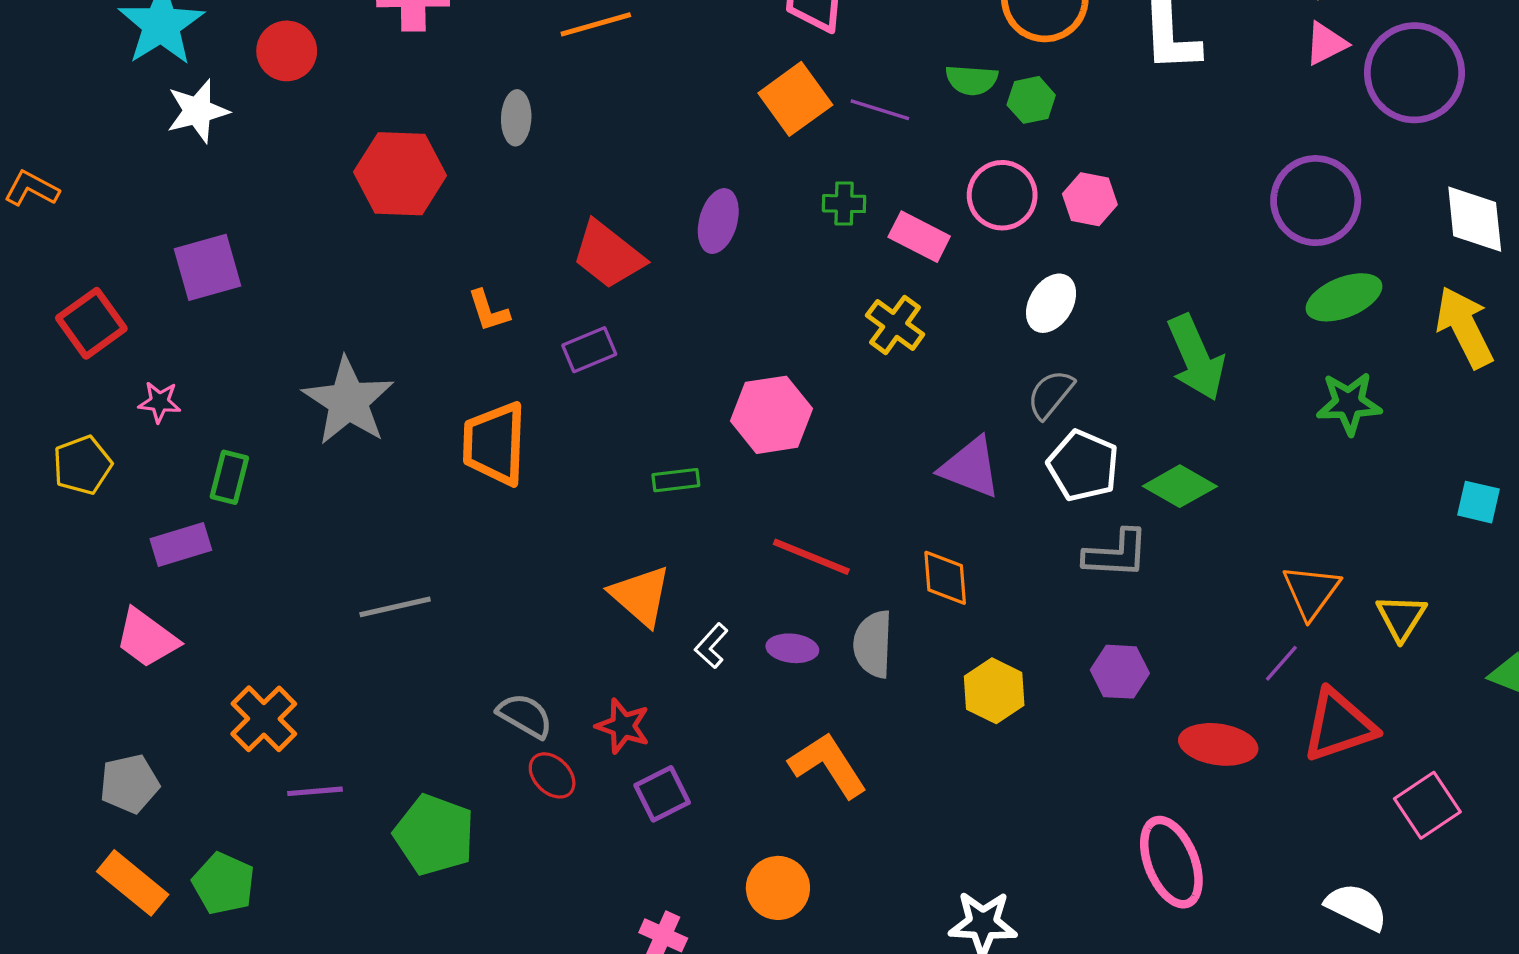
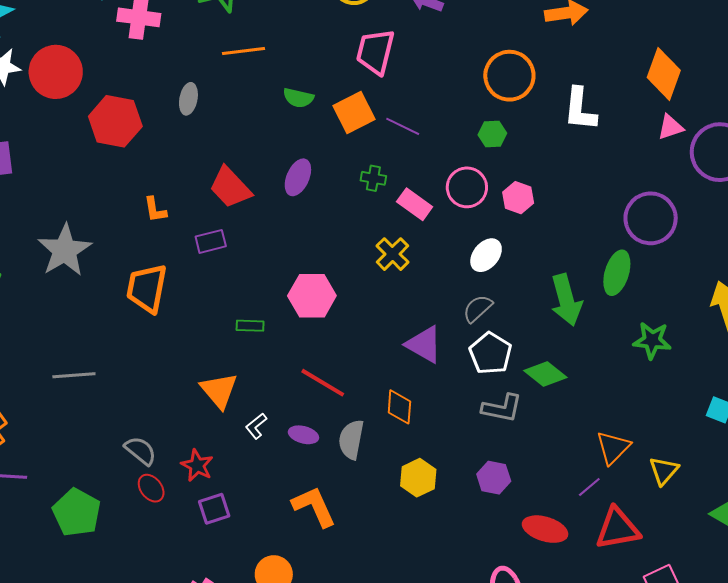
red circle: (287, 51) -> (56, 72), moved, size x1.5
green semicircle: (972, 80) -> (298, 98), moved
green ellipse: (1344, 297) -> (617, 273), moved, turned -60

